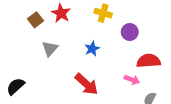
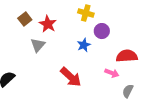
red star: (61, 13) -> (48, 24), moved
purple circle: (130, 32) -> (102, 31), moved
blue star: (92, 49) -> (84, 45), moved

